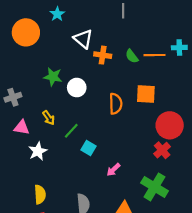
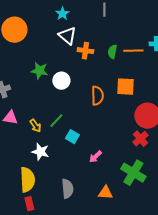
cyan star: (57, 14) -> (62, 14), moved
green semicircle: (132, 56) -> (112, 52), turned 48
yellow arrow: (49, 118) -> (35, 126), moved
white star: (38, 151) -> (40, 152), moved, turned -30
yellow semicircle: (40, 194) -> (27, 180), size x1.4

